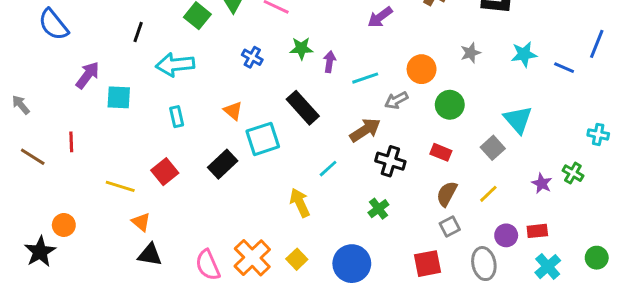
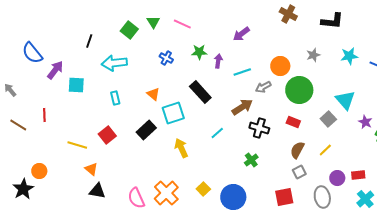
purple arrow: (380, 17) -> (241, 34), moved
blue semicircle: (53, 25) -> (32, 53), moved
green circle: (450, 105) -> (299, 90), size x1.4
purple star: (542, 183) -> (365, 122), moved
yellow arrow: (300, 203) -> (181, 148), moved
yellow square: (297, 259) -> (203, 189), moved

